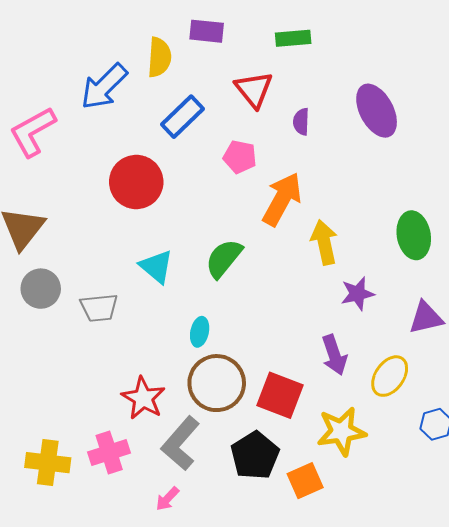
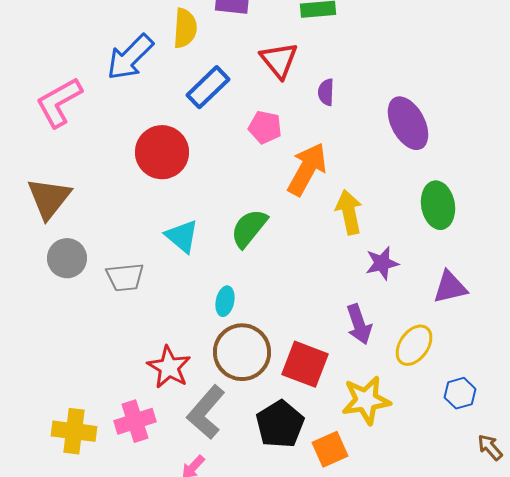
purple ellipse: (377, 111) -> (408, 123), moved

